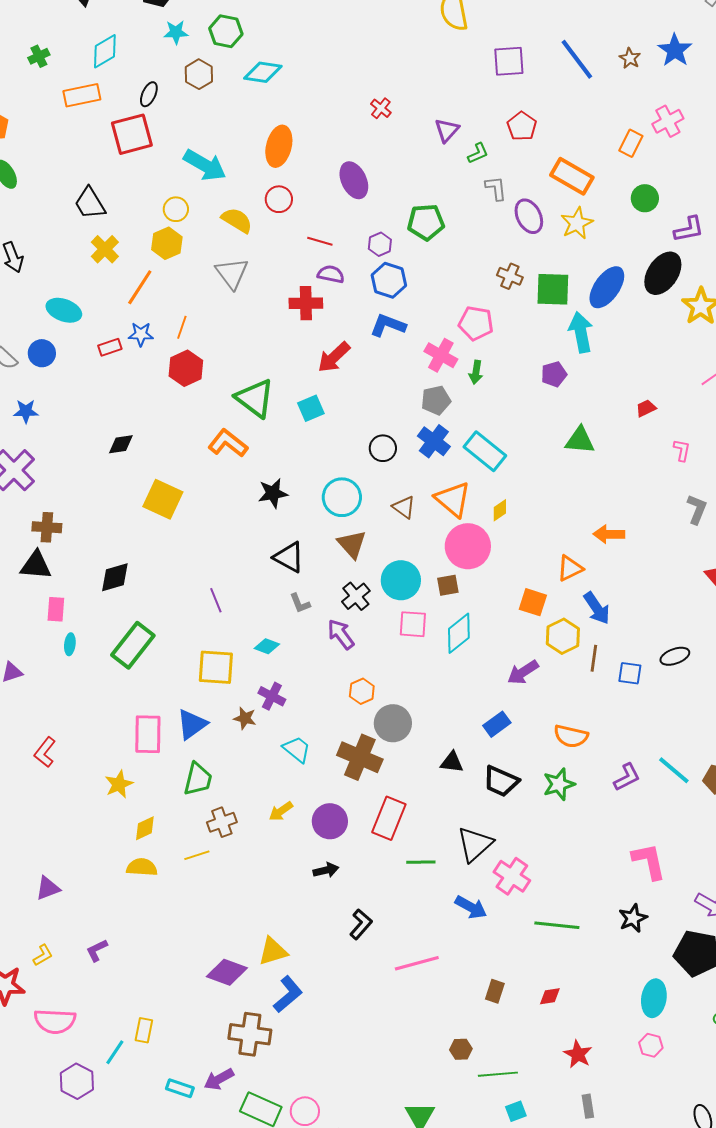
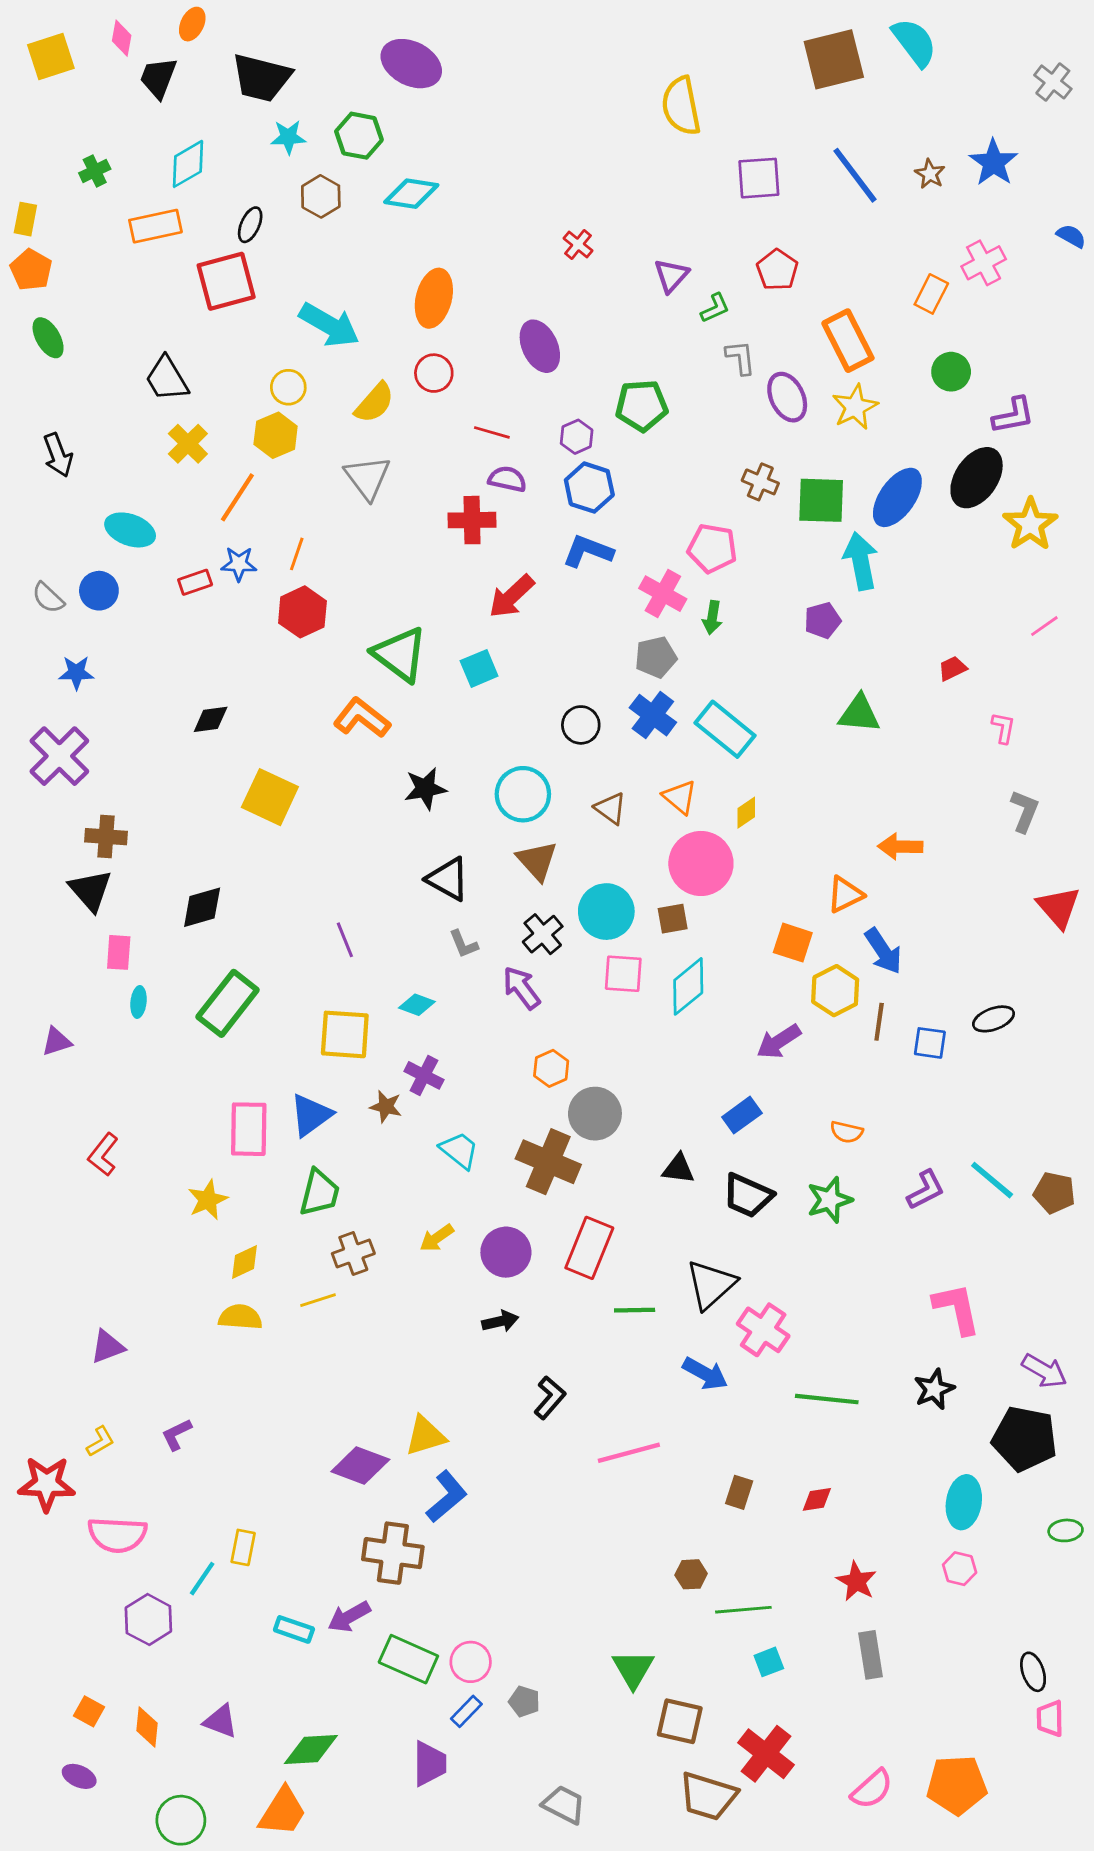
orange rectangle: (572, 176) -> (848, 341), turned 33
yellow semicircle: (237, 220) -> (375, 403), turned 100
orange triangle: (453, 499) -> (680, 797), size x0.7
black triangle: (36, 565) -> (90, 890), turned 44
orange semicircle: (571, 736) -> (847, 1132), size x0.7
gray rectangle: (588, 1106) -> (871, 1655), size x1.4

